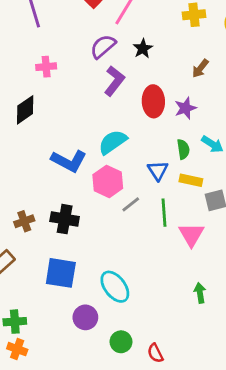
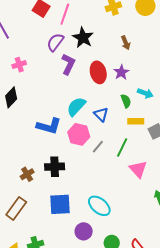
black star: (143, 49) -> (83, 38), size x1.5
brown arrow: (200, 68) -> (126, 43), turned -48
blue triangle: (158, 170) -> (101, 114), moved
green line: (164, 213) -> (122, 148), turned 42
pink triangle: (191, 235) -> (138, 169), moved

